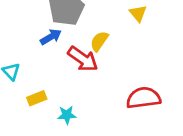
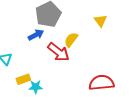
cyan star: (67, 115) -> (36, 87), moved

